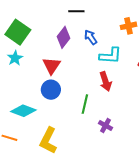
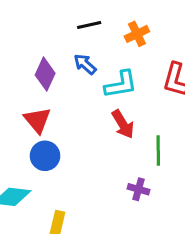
black line: (76, 11) -> (89, 25), moved
green line: (85, 104) -> (158, 151), moved

